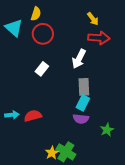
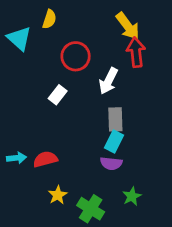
yellow arrow: (93, 19) -> (128, 26), size x1.5
red circle: (43, 34) -> (76, 56), moved
red arrow: (99, 38) -> (136, 52), turned -100
green star: (107, 130) -> (132, 196), moved
yellow star: (52, 153) -> (58, 195), moved

